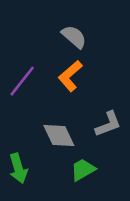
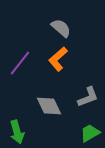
green trapezoid: (83, 170) -> (90, 133), moved

